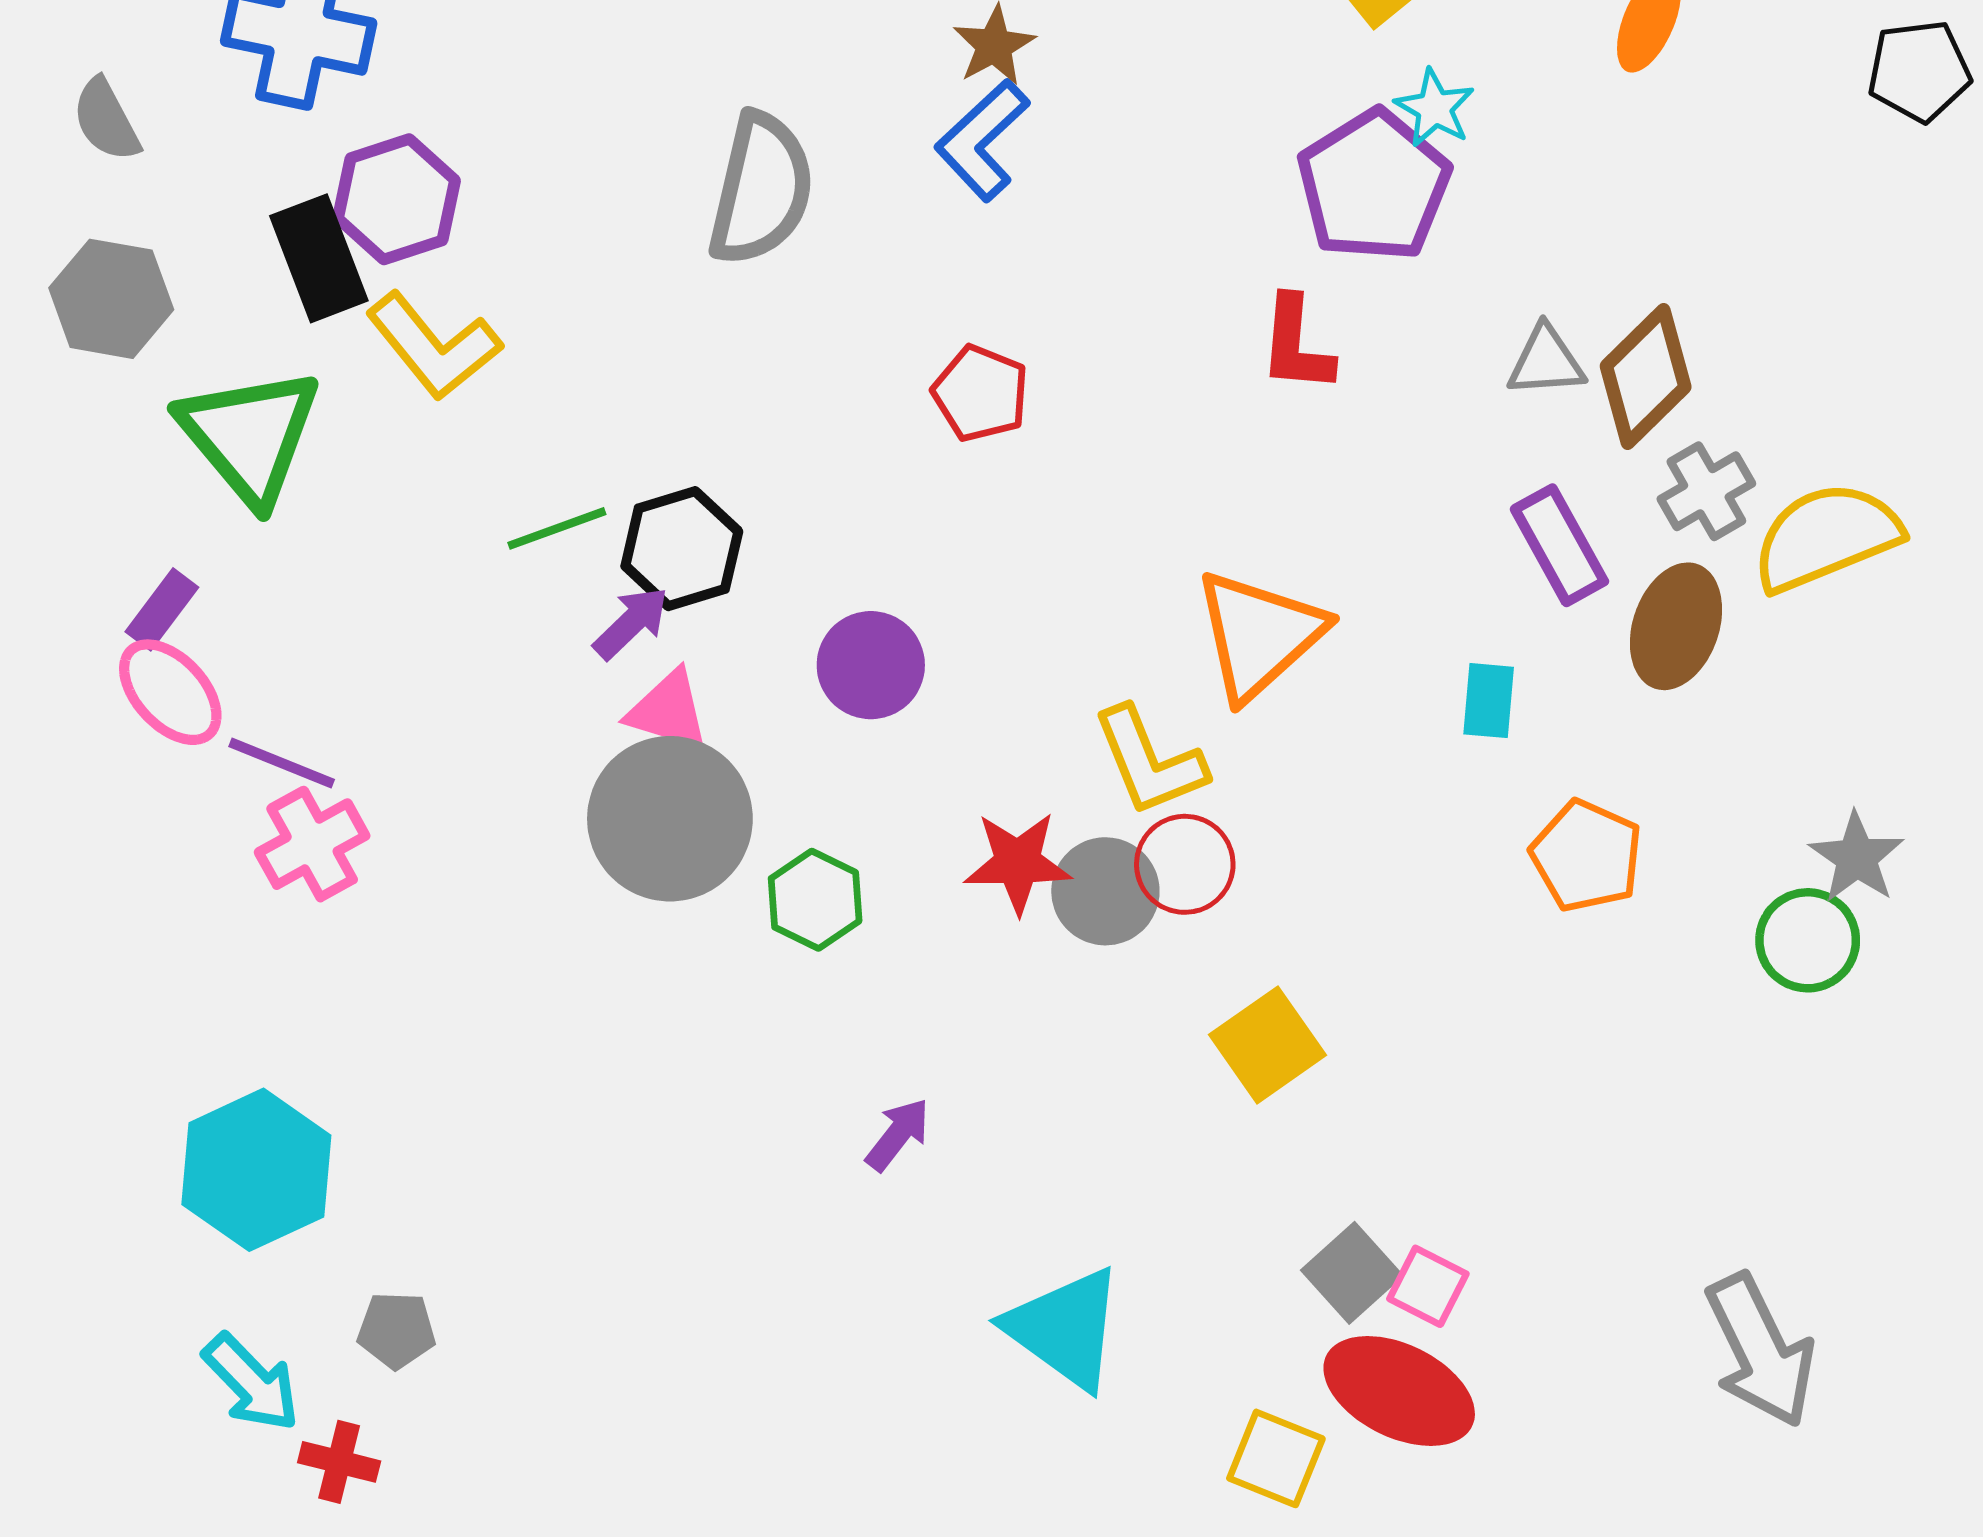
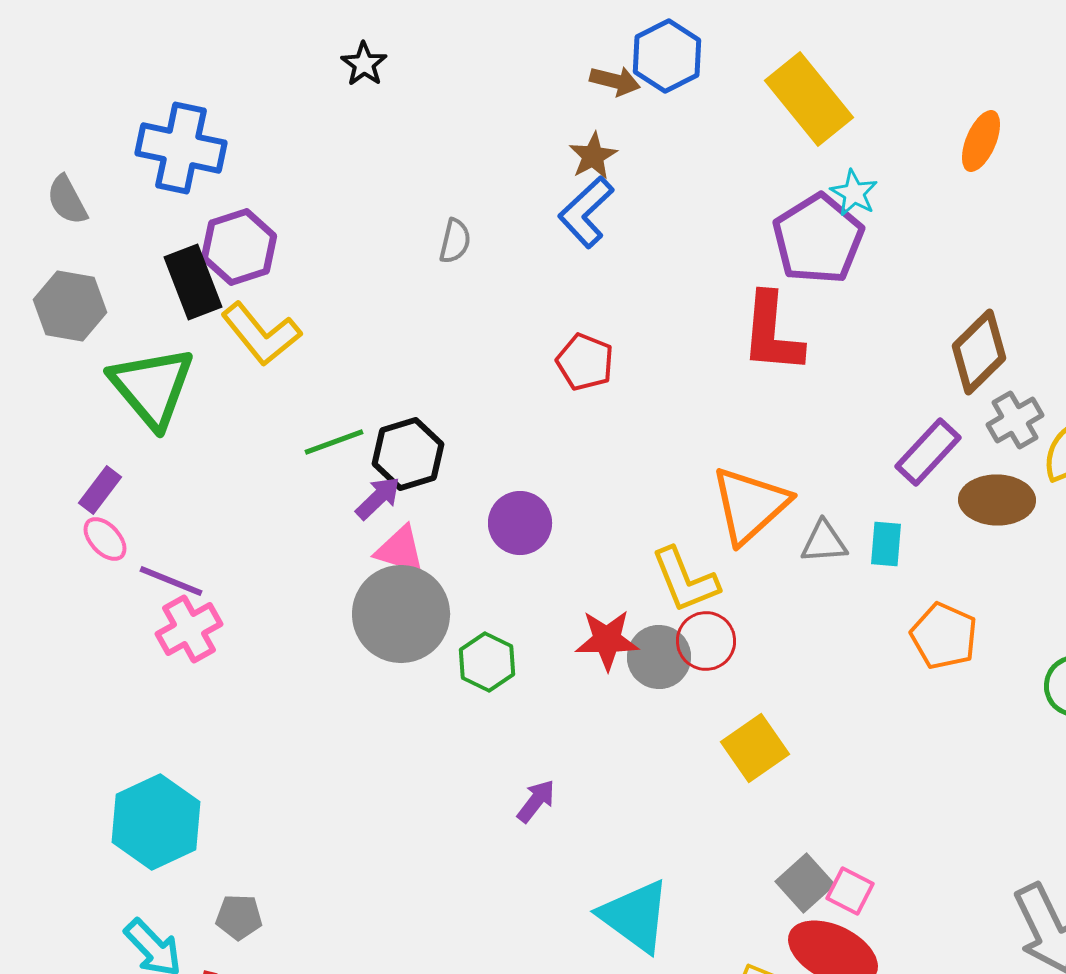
gray semicircle: (761, 189) -> (455, 241), size x0.5
red L-shape: (1296, 344) -> (772, 333), size x1.4
gray triangle: (1546, 361) -> (824, 542), moved
purple rectangle: (1560, 545) -> (928, 452), turned 72
brown ellipse: (1676, 626) -> (997, 500), turned 72
pink ellipse: (170, 692) -> (105, 539), size x0.7

